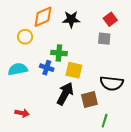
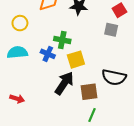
yellow circle: (25, 37) -> (20, 23), moved
yellow square: (74, 70) -> (76, 60), turned -36
green line: (105, 121) -> (92, 115), moved

